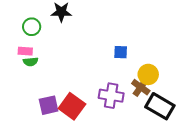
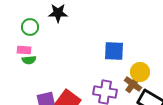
blue square: (121, 52) -> (114, 51), size x1.5

